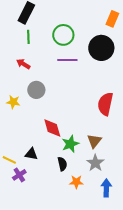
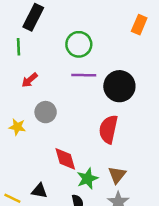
green line: (28, 37) -> (18, 47), moved
black circle: (101, 48) -> (119, 86), moved
red arrow: (23, 64) -> (30, 80), turned -72
red semicircle: (105, 104) -> (108, 129), moved

